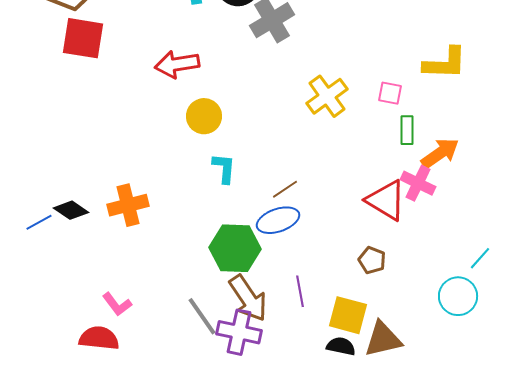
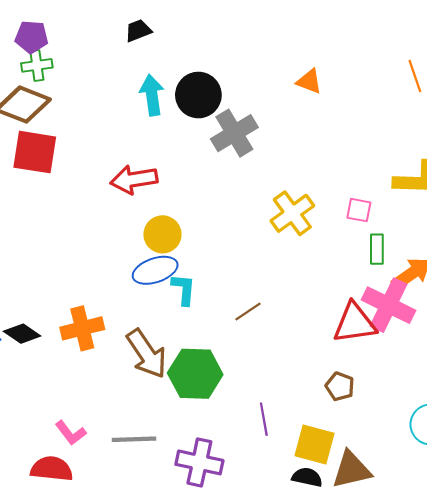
pink cross: (418, 183) -> (388, 305), size x1.4
red triangle: (386, 200) -> (355, 323), turned -39
blue ellipse: (278, 220) -> (155, 270), moved
brown arrow: (248, 298) -> (147, 354), moved
gray line: (202, 316) -> (134, 439), moved, turned -57

